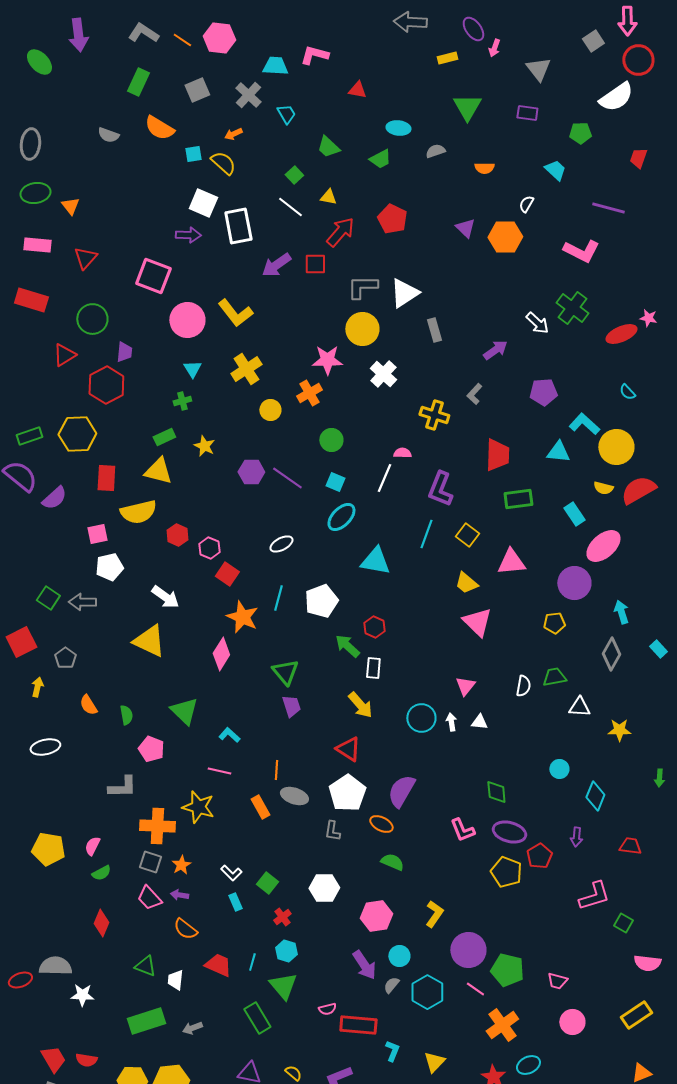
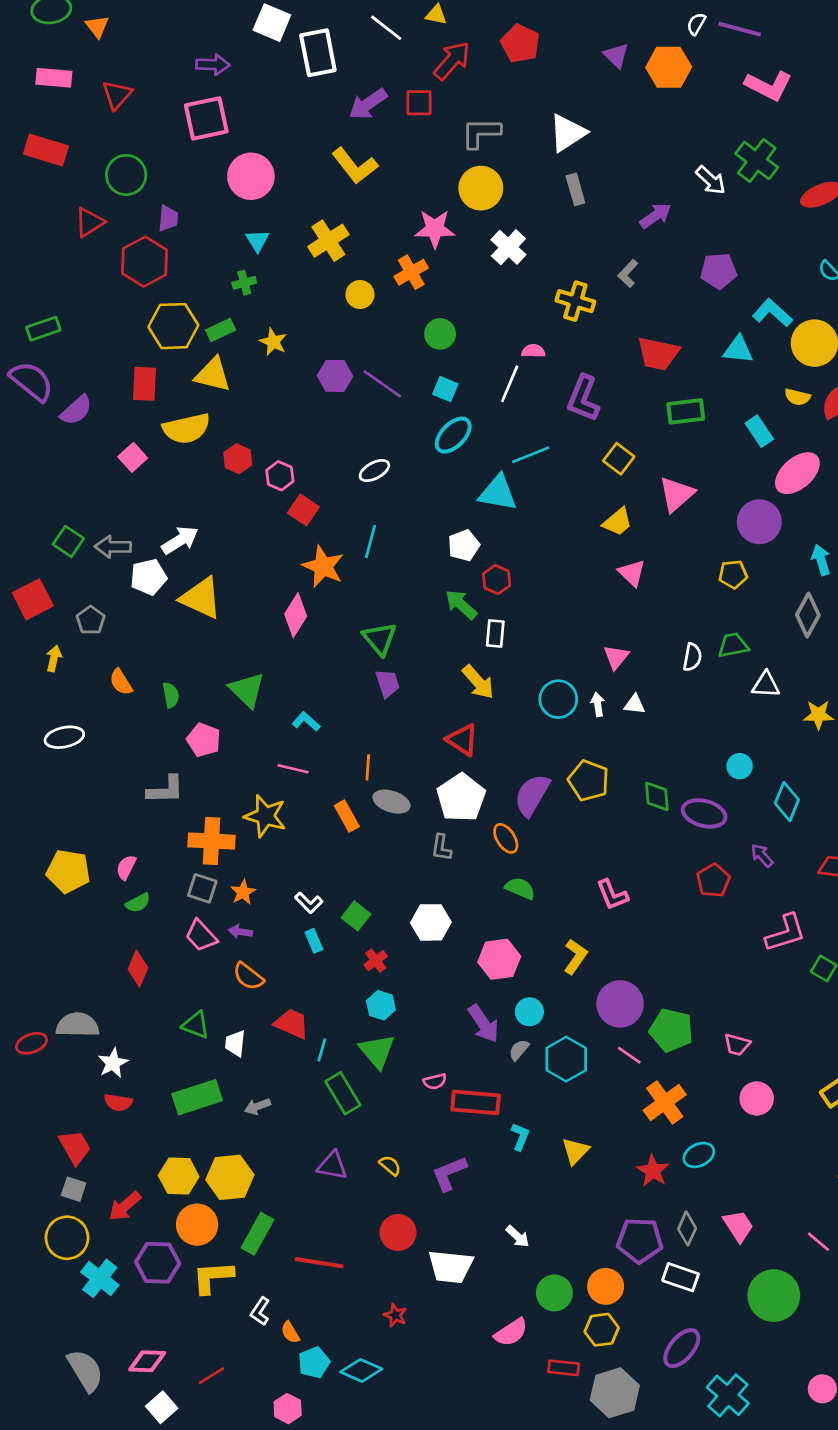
purple line: (608, 208) -> (740, 29), moved
purple arrow: (188, 235) -> (213, 65), moved
pink square: (153, 276) -> (206, 118), turned -33
white triangle: (404, 293) -> (568, 133), moved
yellow L-shape: (235, 313) -> (355, 166), moved
yellow hexagon: (77, 434) -> (173, 326), moved
red trapezoid: (497, 455) -> (658, 354), turned 100
pink square: (97, 534) -> (133, 457), turned -30
cyan line: (426, 534) -> (531, 455), moved, turned 48
pink triangle: (511, 562) -> (677, 494), turned -36
white pentagon: (109, 567) -> (148, 577), moved
yellow trapezoid: (466, 583) -> (617, 522), turned -80
white arrow: (165, 597) -> (180, 540), moved, turned -68
white pentagon: (321, 601) -> (464, 545), moved, size x0.7
pink triangle: (477, 622) -> (632, 573), size x0.7
orange ellipse: (381, 824) -> (506, 838), turned 30
pink L-shape: (462, 830) -> (612, 895), moved
purple ellipse: (509, 832) -> (704, 813), moved
purple arrow: (576, 837) -> (762, 855), turned 132
yellow pentagon: (506, 872) -> (589, 781), moved
cyan line: (252, 962) -> (322, 1050), moved
white star: (82, 995) -> (113, 1063), turned -30
red semicircle: (86, 1060) -> (118, 1102), moved

